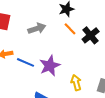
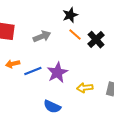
blue line: (25, 62) -> (33, 71), turned -42
yellow arrow: (76, 83) -> (85, 88), turned -77

